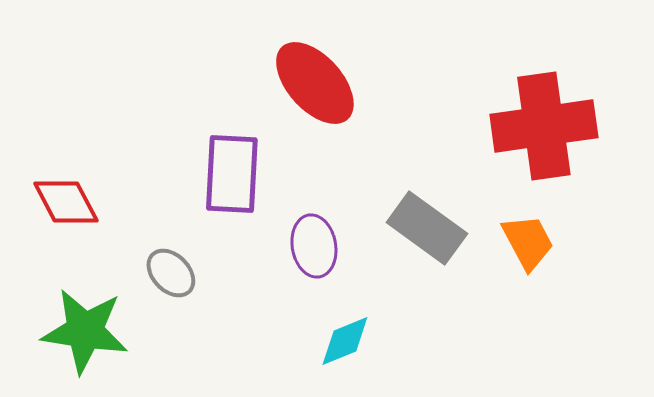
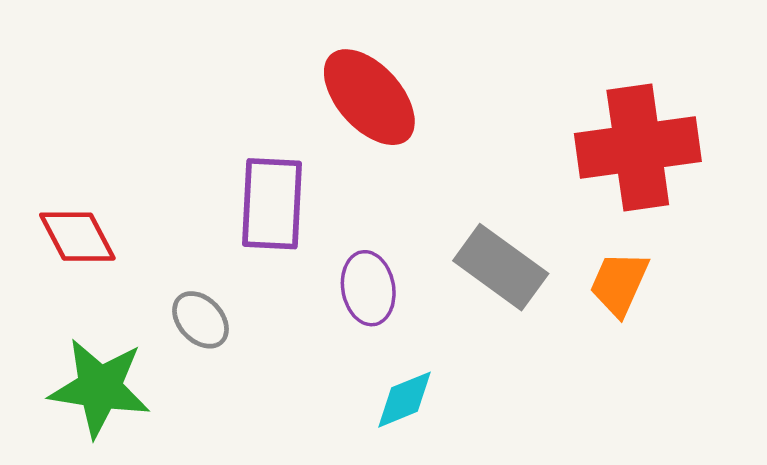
orange trapezoid: (528, 242) -> (619, 284), turned -128

